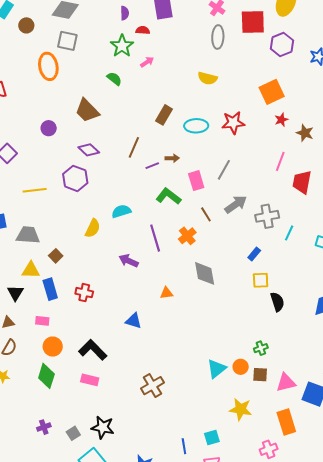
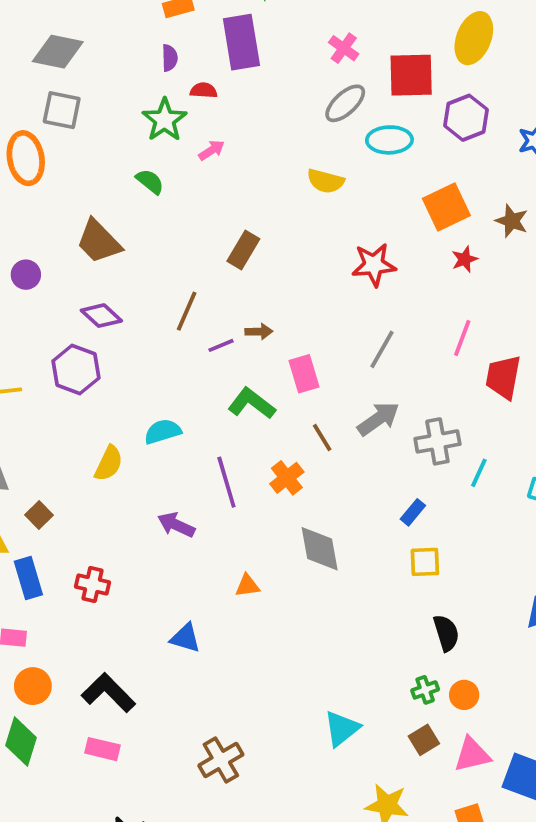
gray ellipse: (218, 37) -> (345, 103), turned 45
cyan ellipse: (196, 126) -> (389, 140), moved
brown star: (305, 133) -> (512, 221), moved
gray line: (224, 170) -> (382, 349), moved
black semicircle: (277, 302) -> (446, 633), moved
orange circle: (241, 367) -> (464, 695), moved
brown square: (260, 375) -> (424, 740), turned -35

